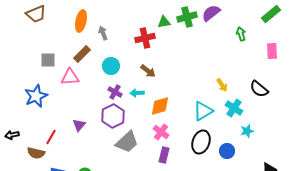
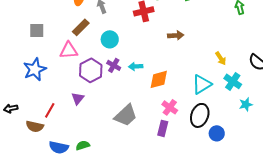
gray square: (48, 60) -> (37, 30), moved
brown arrow: (148, 71) -> (176, 35), moved, turned -42
purple hexagon: (113, 116) -> (91, 70), moved
pink cross: (161, 132) -> (170, 107), moved
blue circle: (227, 151) -> (217, 133), moved

